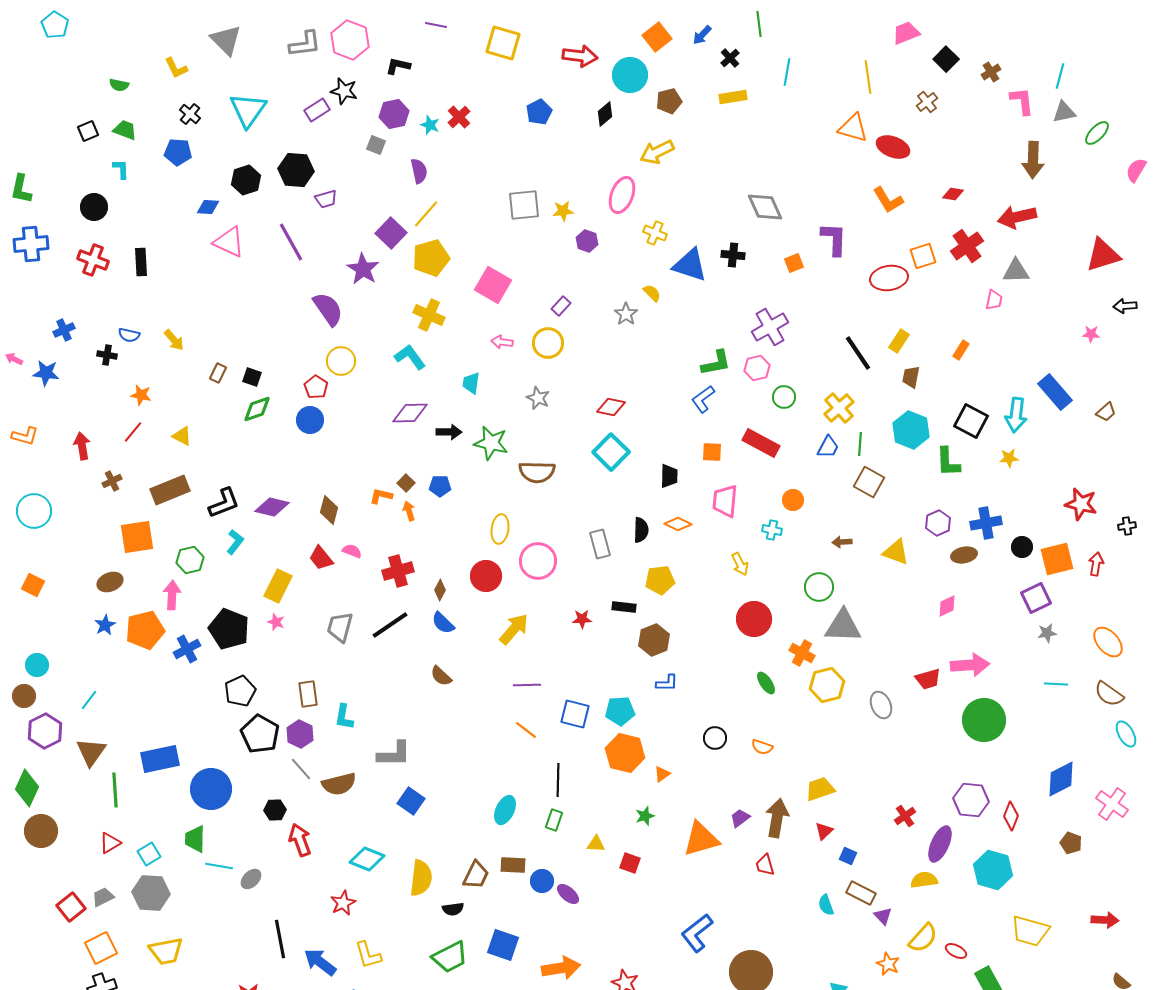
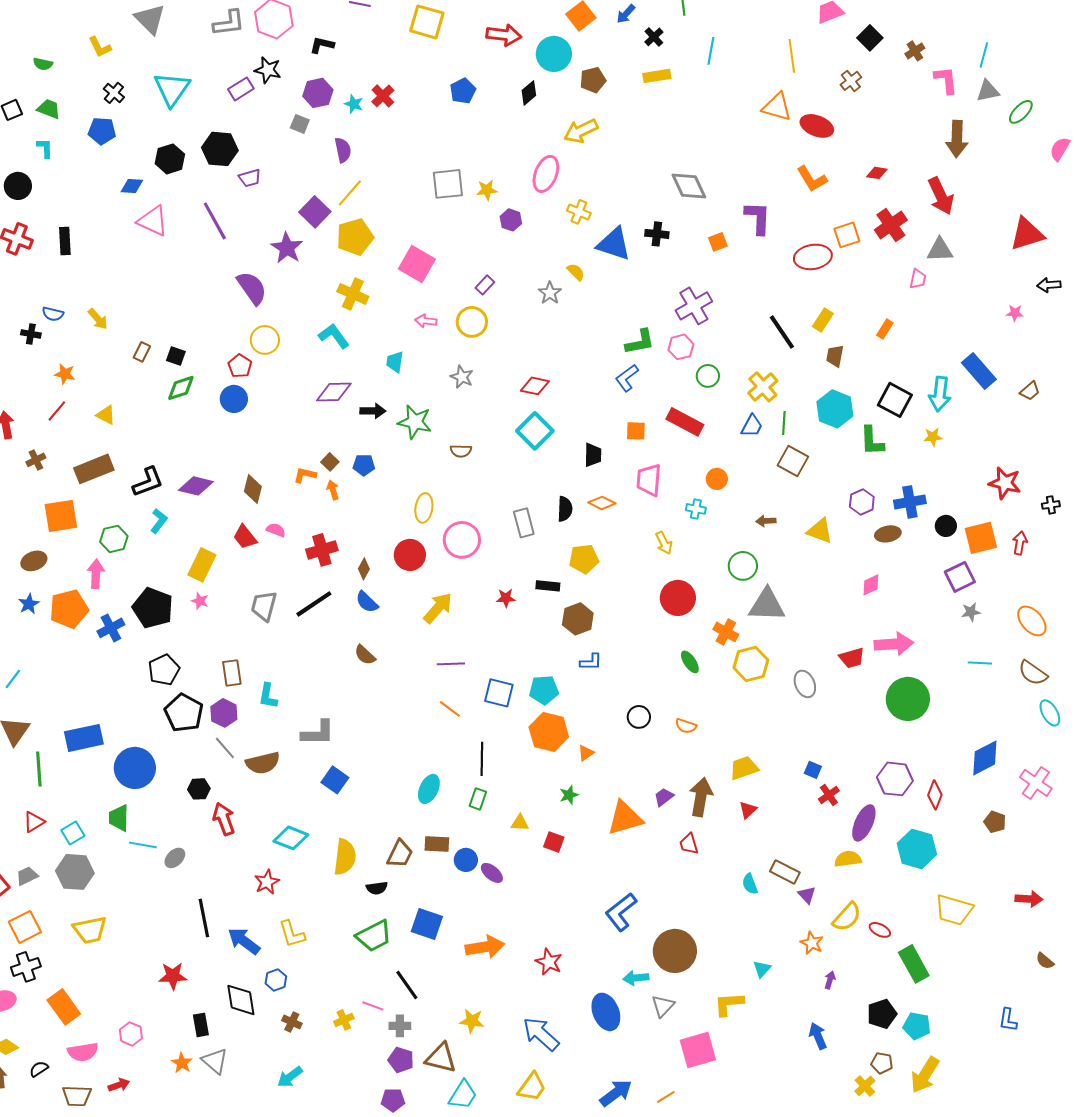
red arrow: (1017, 217) -> (941, 196), turned -102
brown semicircle: (537, 472) -> (461, 451), size x0.6
blue square: (848, 856) -> (813, 770), moved

